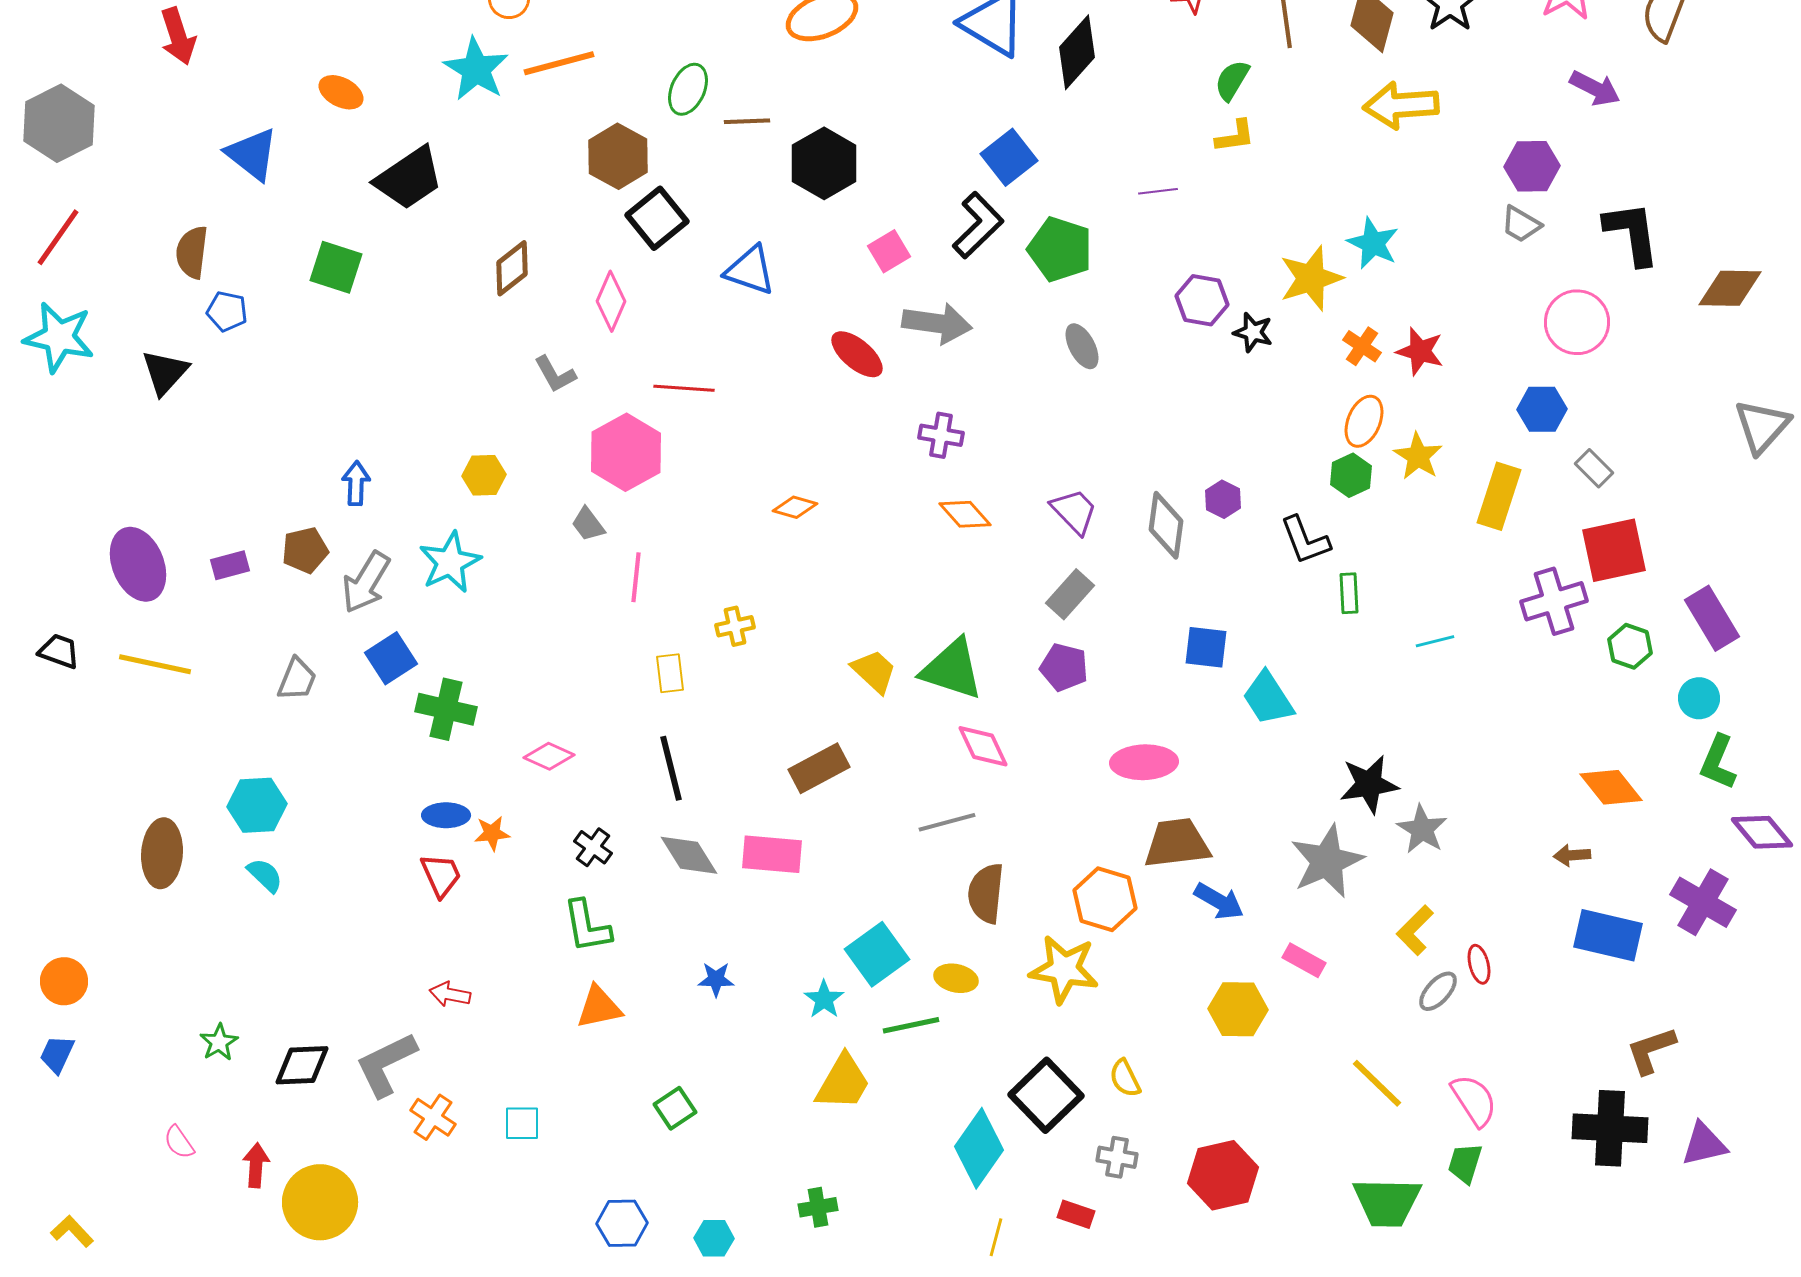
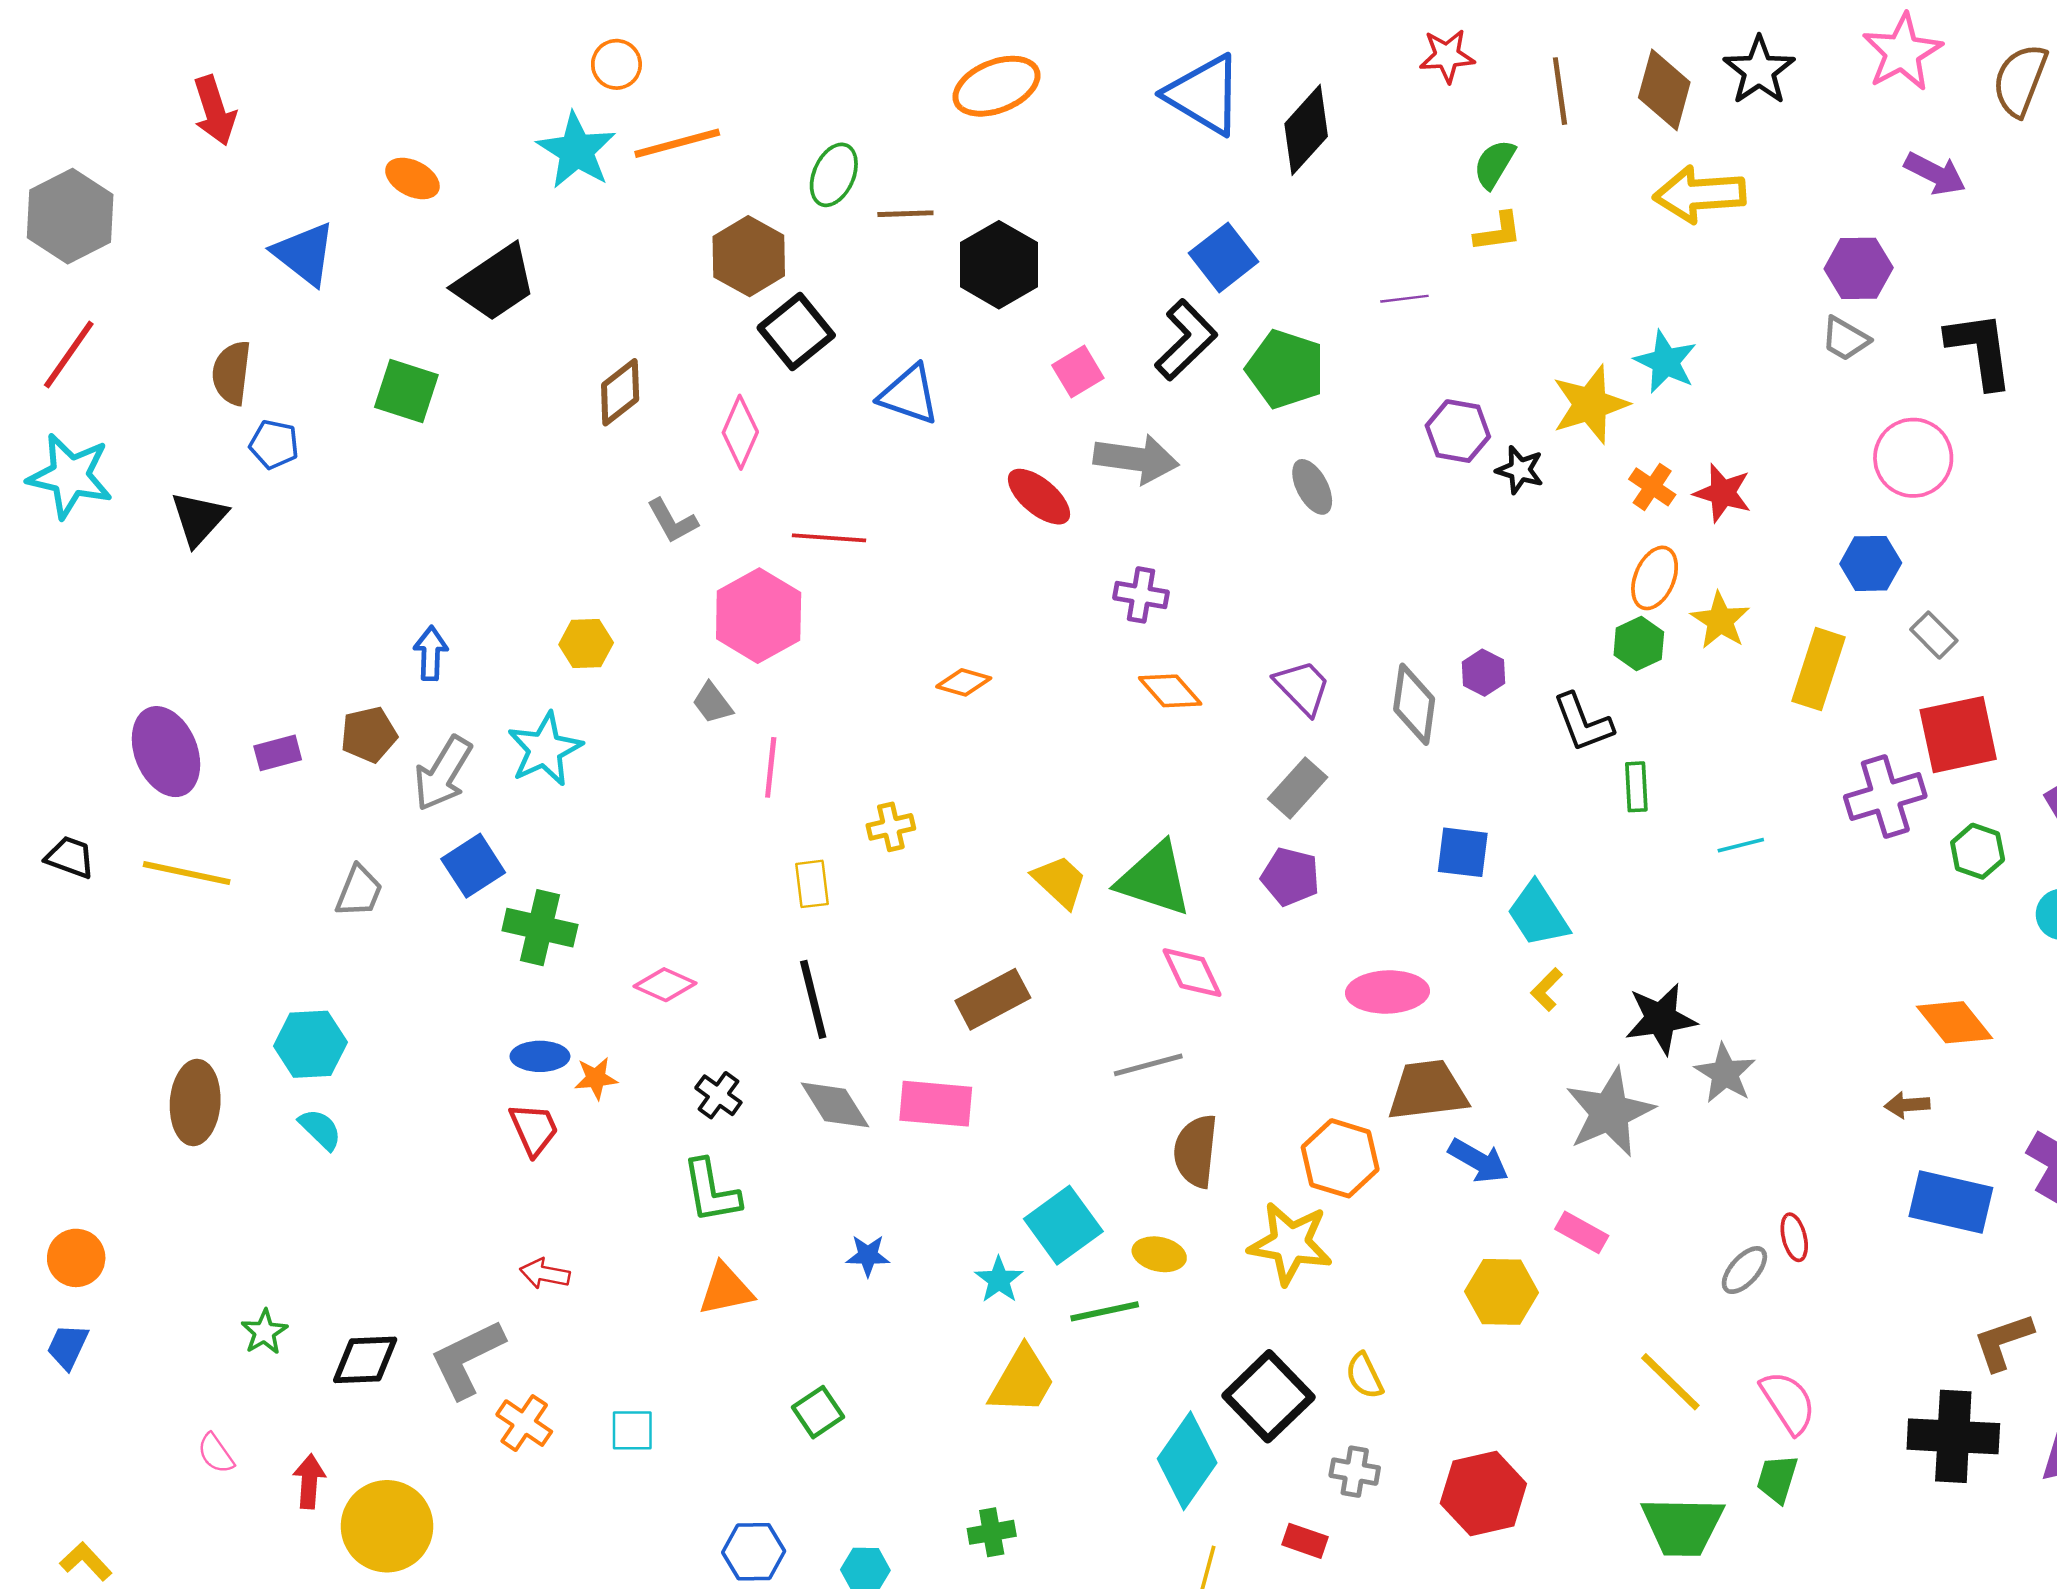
yellow L-shape: (1415, 930) -> (1547, 990), moved, size x0.7

